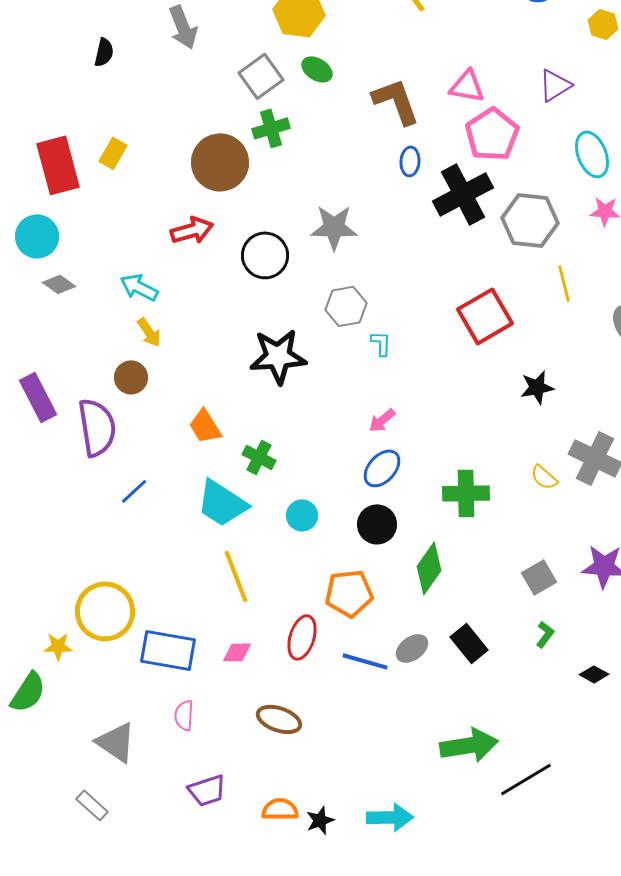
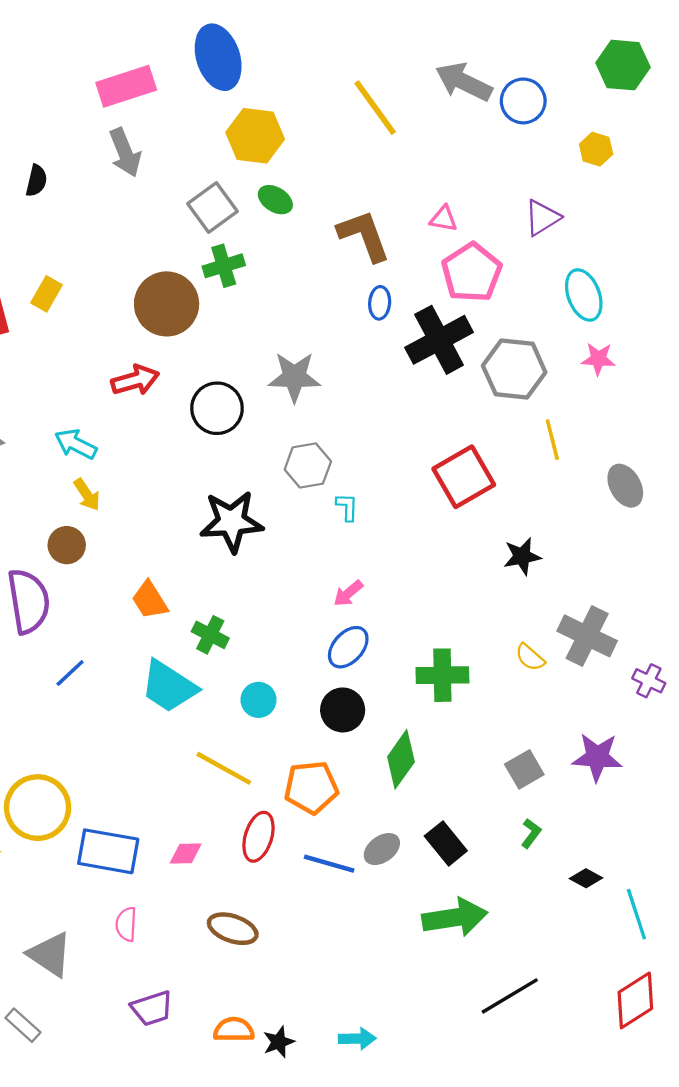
pink triangle: (467, 86) -> (444, 219), size x0.7
yellow line: (236, 576) -> (224, 768), moved, turned -40
green arrow: (469, 745) -> (455, 917), moved
cyan arrow: (390, 817) -> (357, 1039), size x0.7

